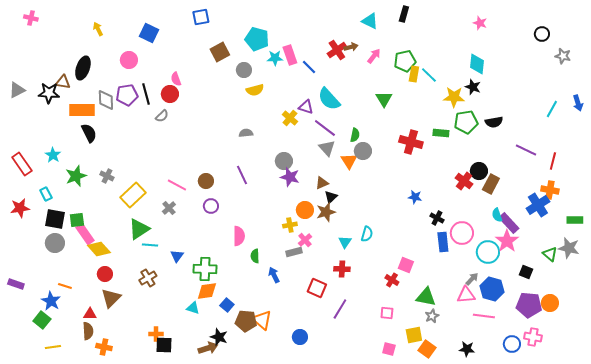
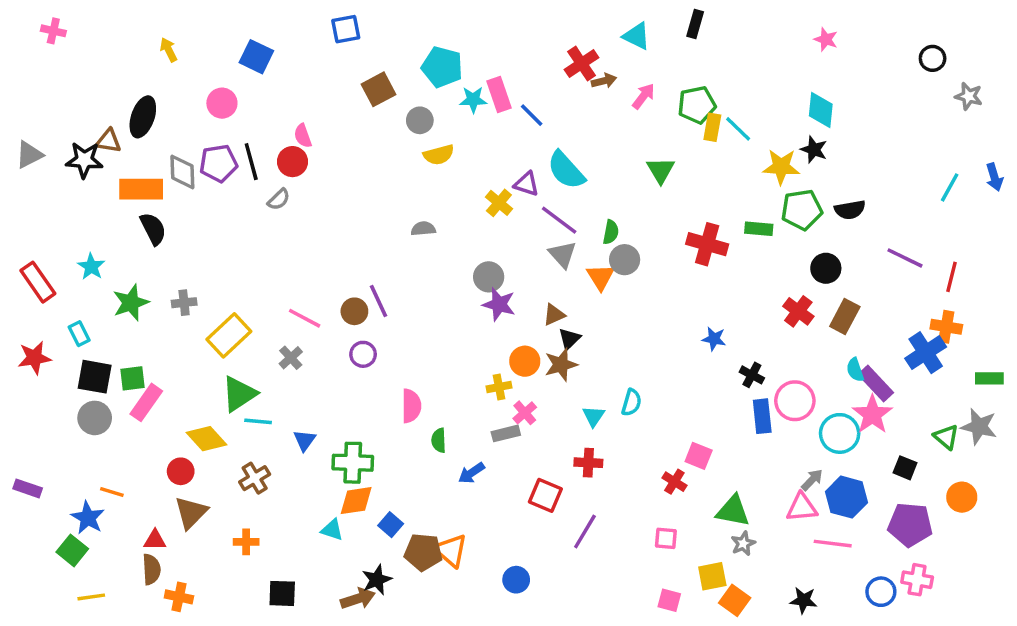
red cross: (337, 50) -> (582, 64), moved
black circle: (479, 171) -> (826, 268), moved
purple line: (242, 175) -> (379, 301), moved
gray cross: (107, 176) -> (184, 303), turned -32
pink rectangle: (85, 234) -> (146, 402), turned 70
yellow diamond: (99, 249) -> (206, 439), moved
blue arrow: (274, 275) -> (471, 473), turned -98
orange circle: (550, 303) -> (962, 497), moved
orange cross: (156, 334) -> (246, 542), moved
black star: (219, 337) -> (377, 580), turned 30

